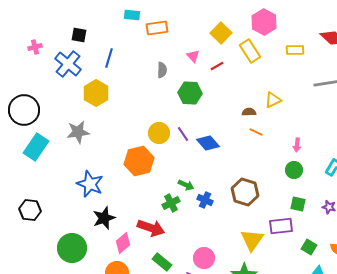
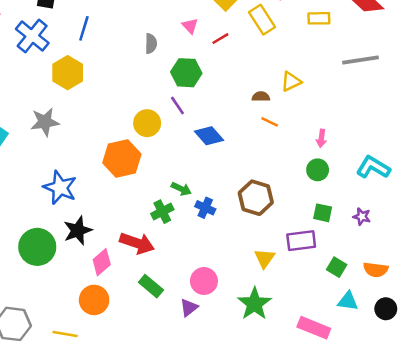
purple line: (183, 134) -> (177, 105), moved
yellow triangle: (252, 240) -> (265, 258), size x0.7
green circle: (72, 248) -> (37, 247), moved

